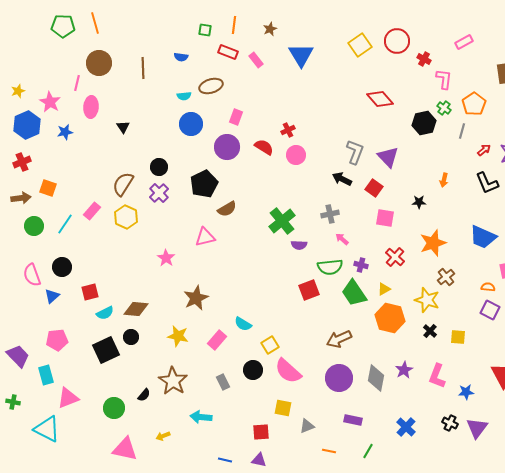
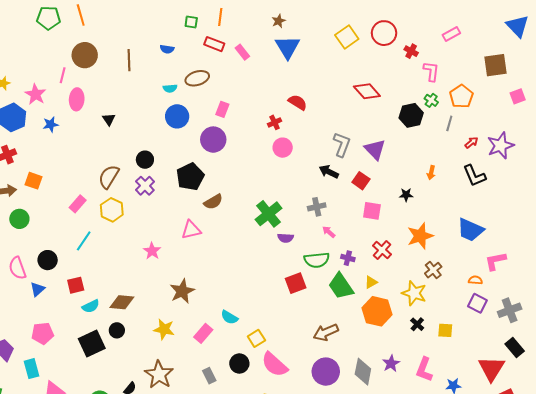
brown star: (270, 29) -> (279, 21), moved
red semicircle: (264, 147) -> (298, 102), moved
cyan line: (65, 224) -> (84, 241), moved

